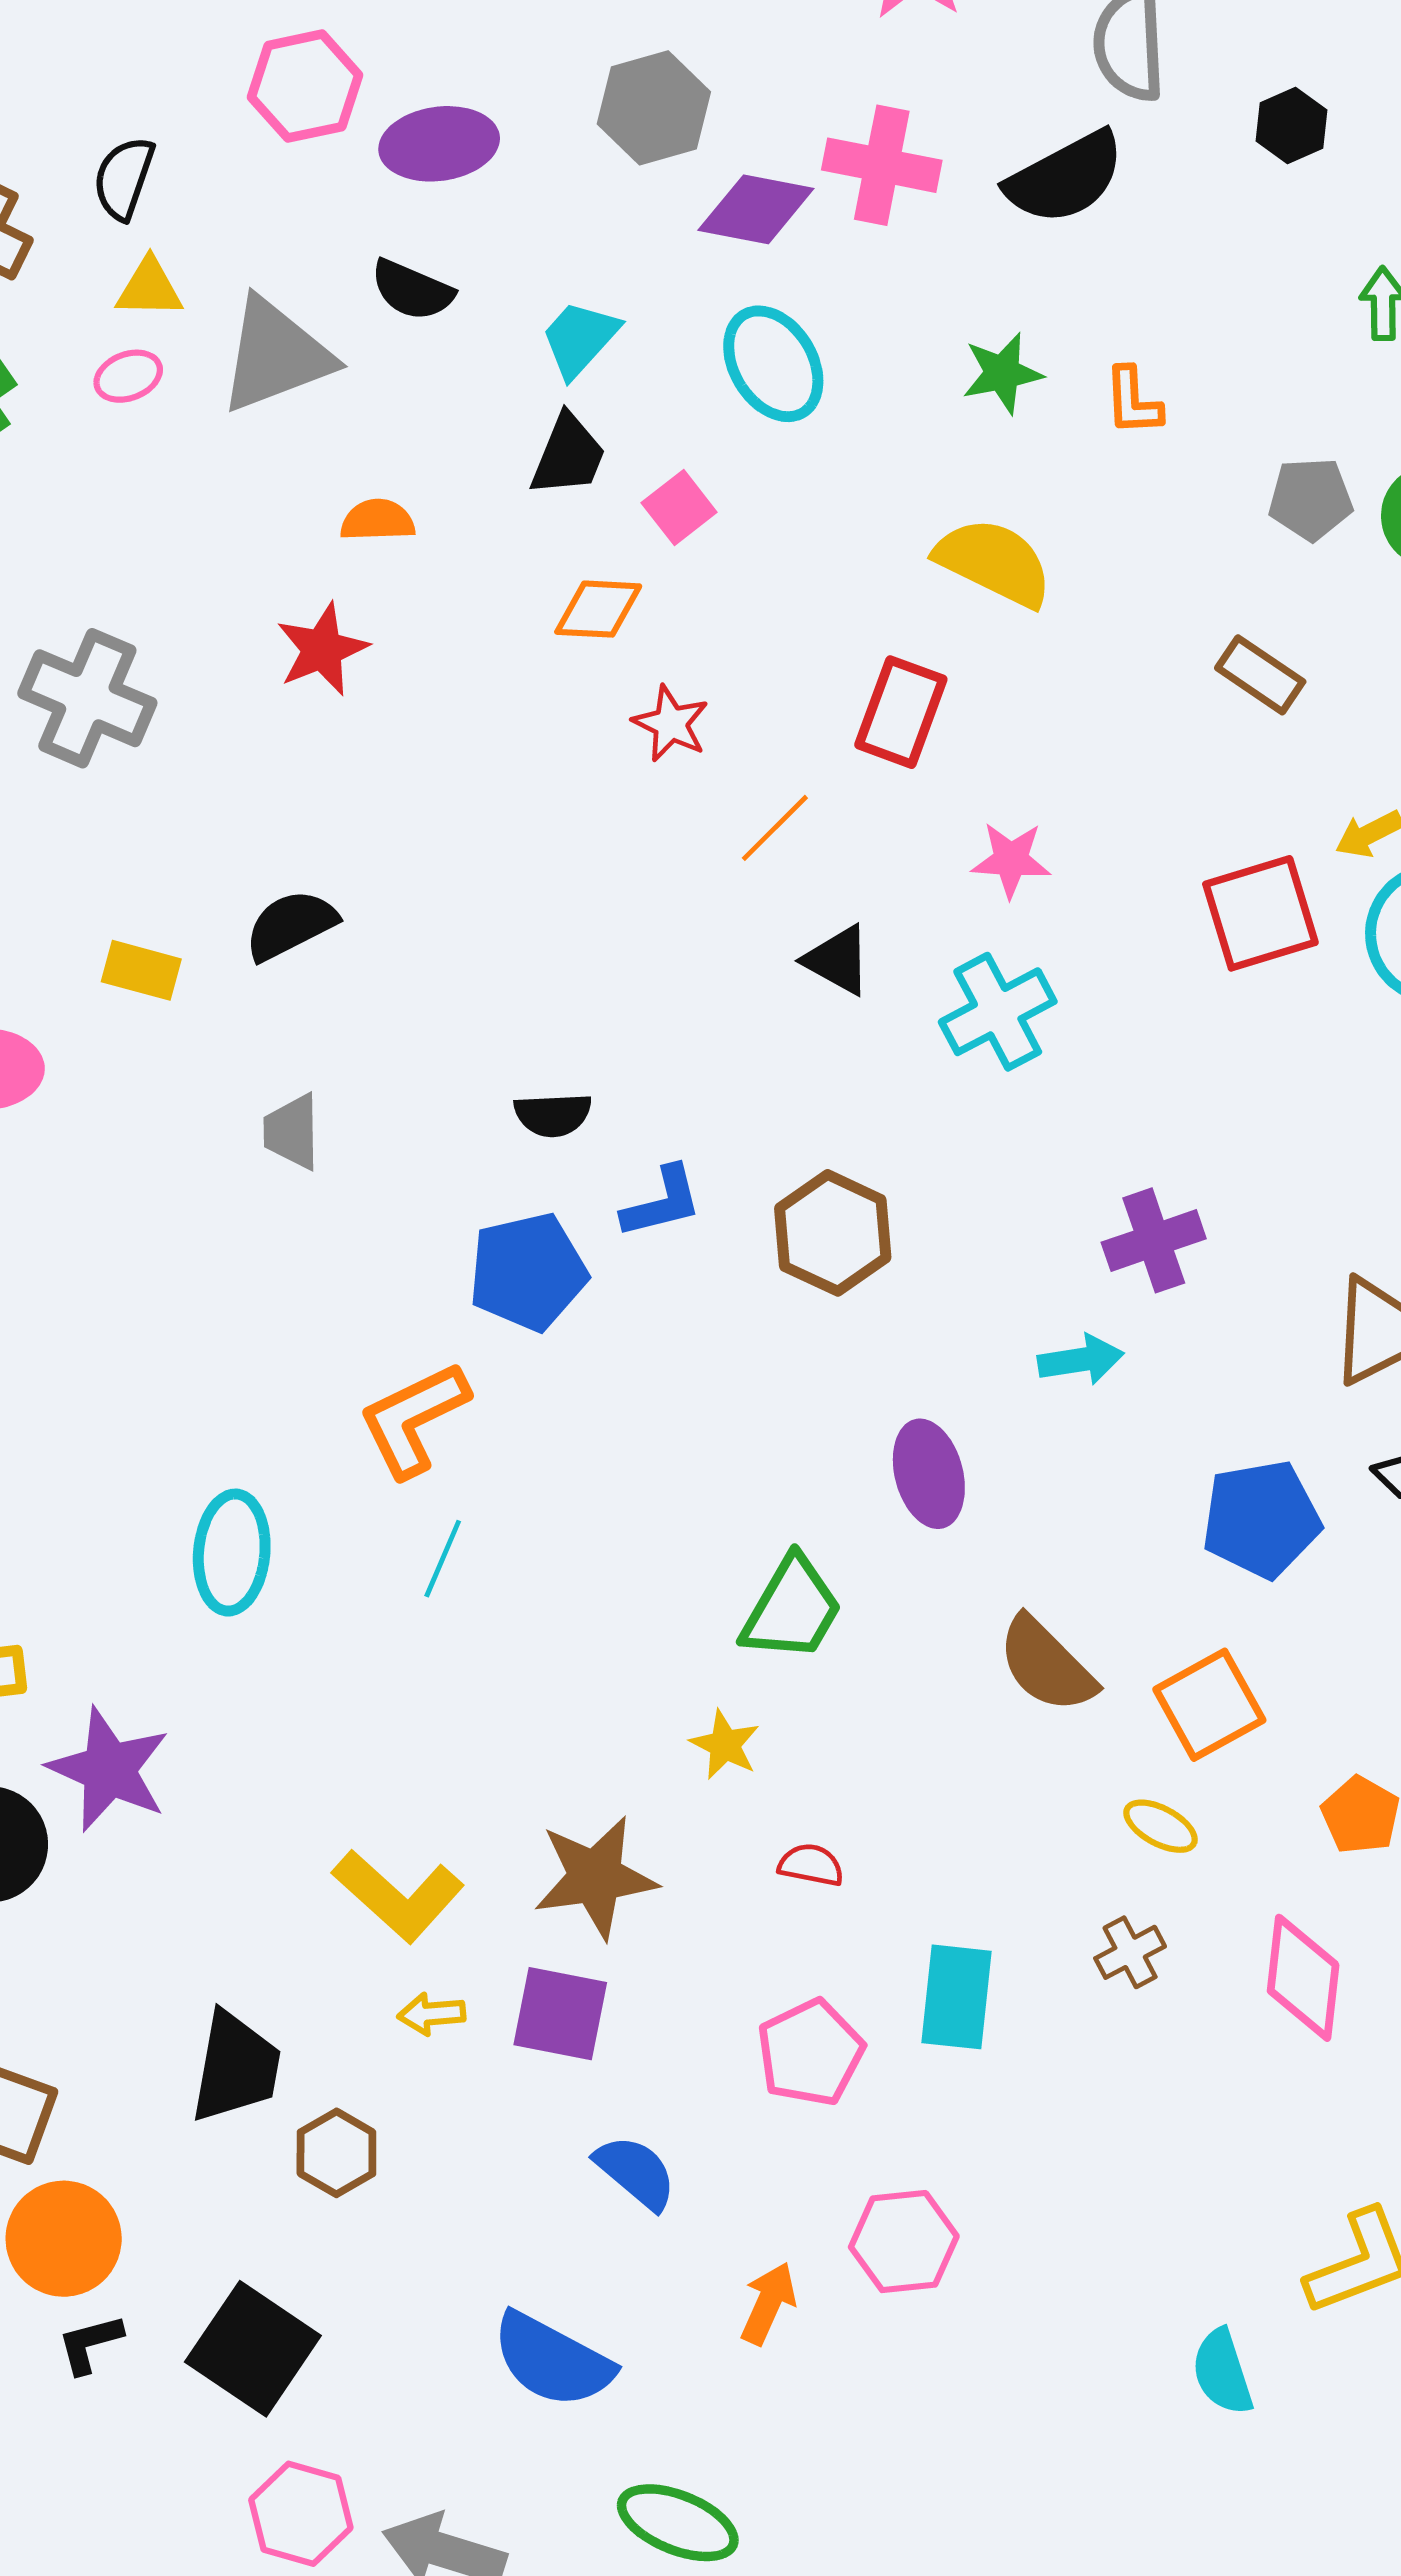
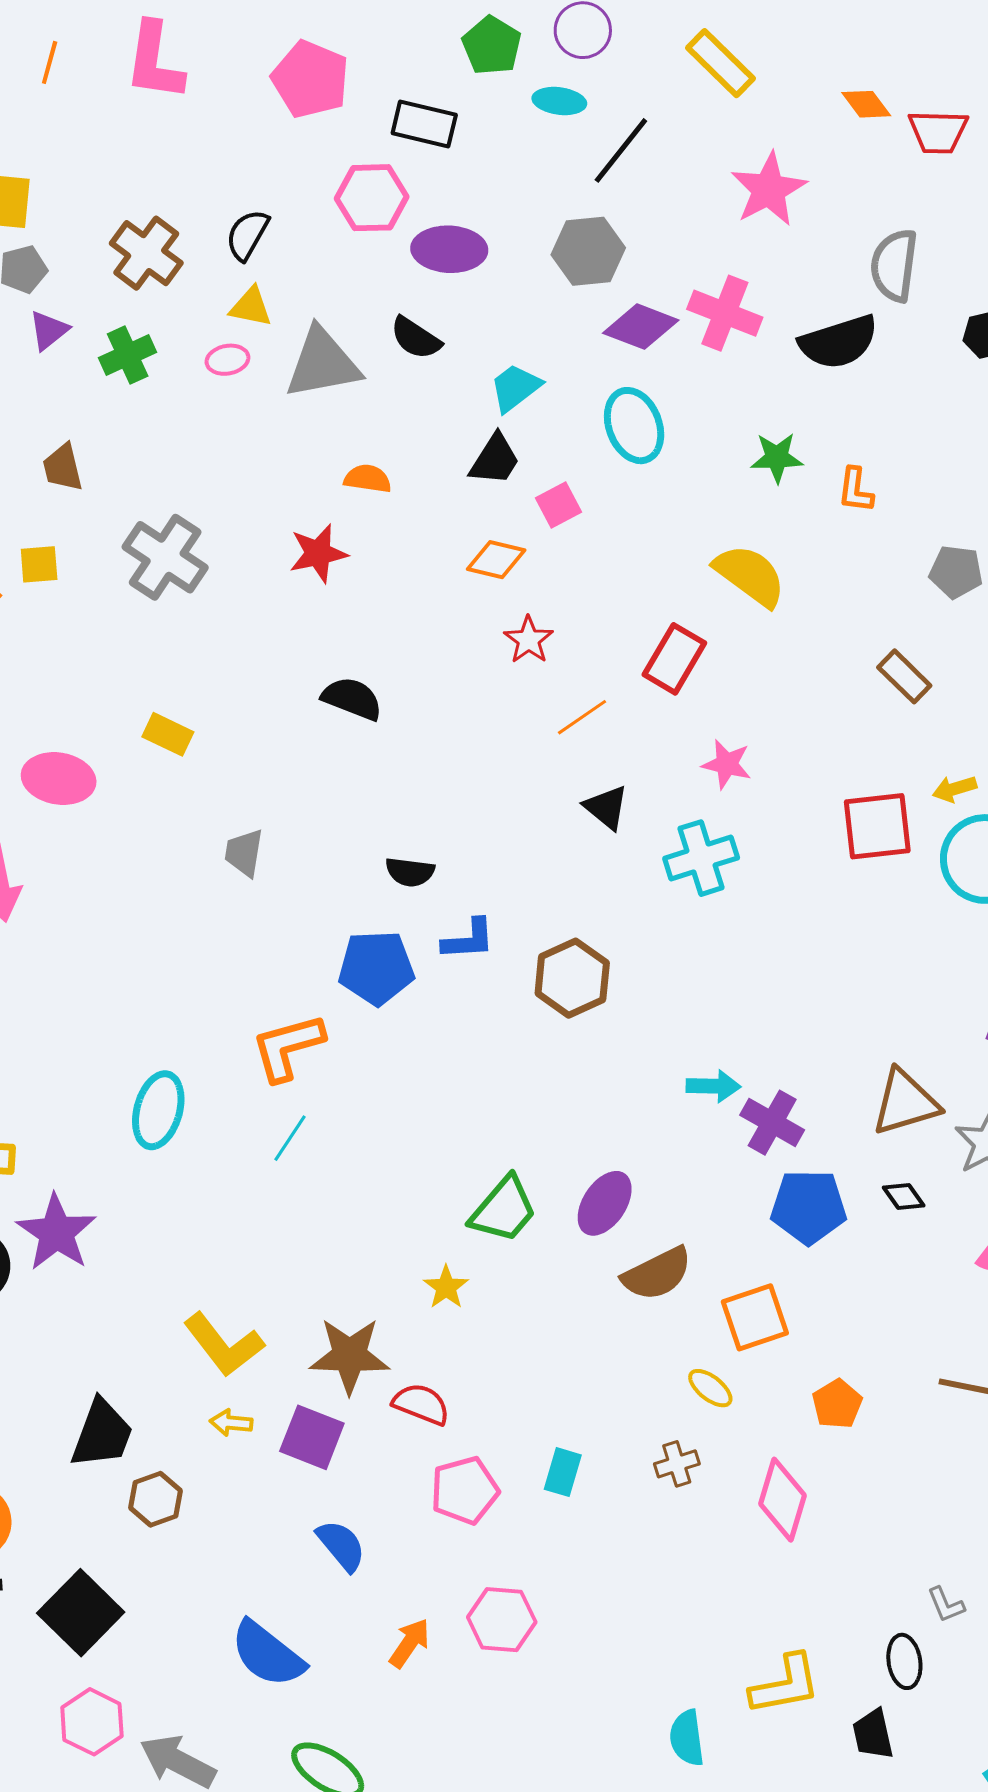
black semicircle: (291, 925) -> (352, 699), moved, turned 38
purple cross: (1154, 1240) -> (772, 1123), moved, turned 38
purple ellipse: (929, 1474) -> (605, 1203), moved, turned 38
brown semicircle: (1046, 1665) -> (657, 1274), turned -82
red semicircle: (811, 1865) -> (421, 1404), moved, size x1.4
cyan rectangle: (957, 1997) -> (563, 1472), size x0.7

